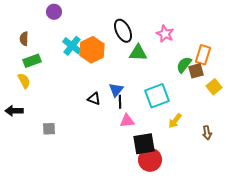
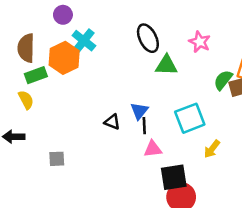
brown semicircle: (24, 39) -> (26, 48), size x1.6
cyan cross: (72, 46) -> (84, 41), moved
orange hexagon: (92, 50) -> (64, 58), moved

